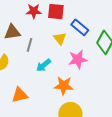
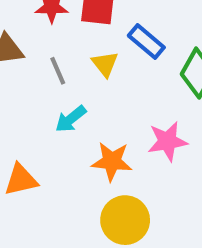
gray line: (29, 45) -> (58, 71), moved, turned -40
pink star: (78, 59) -> (167, 141), moved

